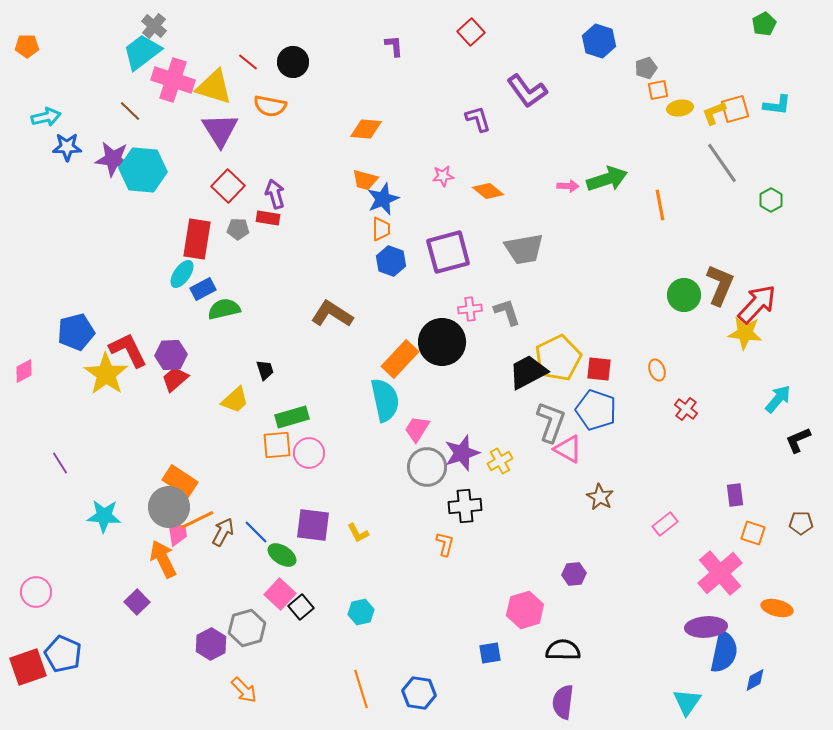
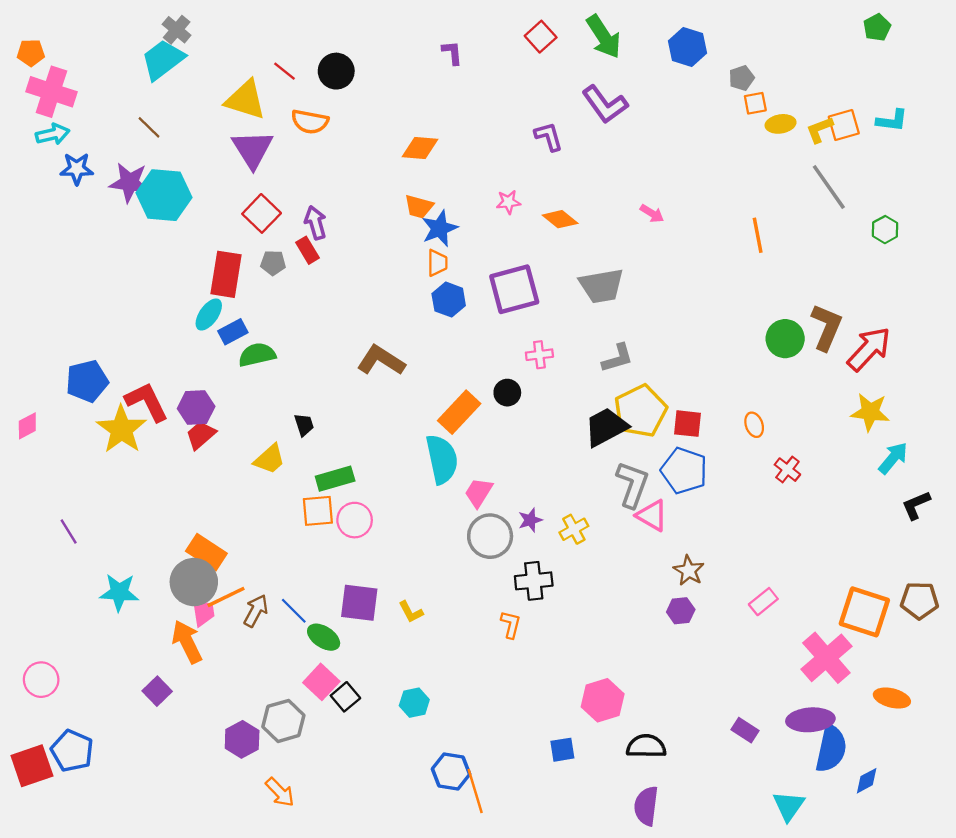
pink cross: (173, 80) -> (51, 92), moved
green arrow: (607, 179) -> (604, 37), moved, turned 75
pink arrow: (568, 186) -> (652, 213), turned 30
red rectangle: (268, 218) -> (307, 250), turned 50
gray L-shape: (507, 312) -> (618, 358), moved, turned 92
yellow star: (745, 333) -> (870, 412), moved
black circle: (442, 342) -> (507, 393), size x0.5
purple star: (462, 453) -> (530, 520), size x0.6
purple rectangle: (735, 495) -> (745, 730), moved, turned -50
brown pentagon: (801, 523) -> (919, 600), size x1.4
orange square: (753, 533) -> (864, 612), size x1.8
purple hexagon: (574, 574) -> (681, 611), moved
orange line: (361, 689) -> (475, 791), moved
blue hexagon: (419, 693) -> (451, 771), moved

